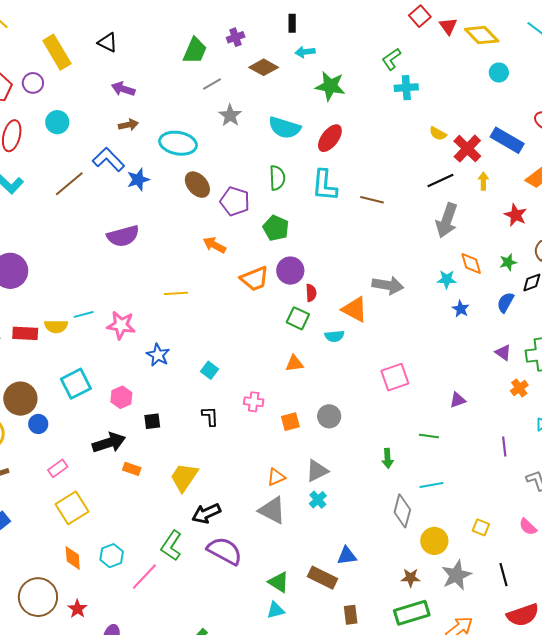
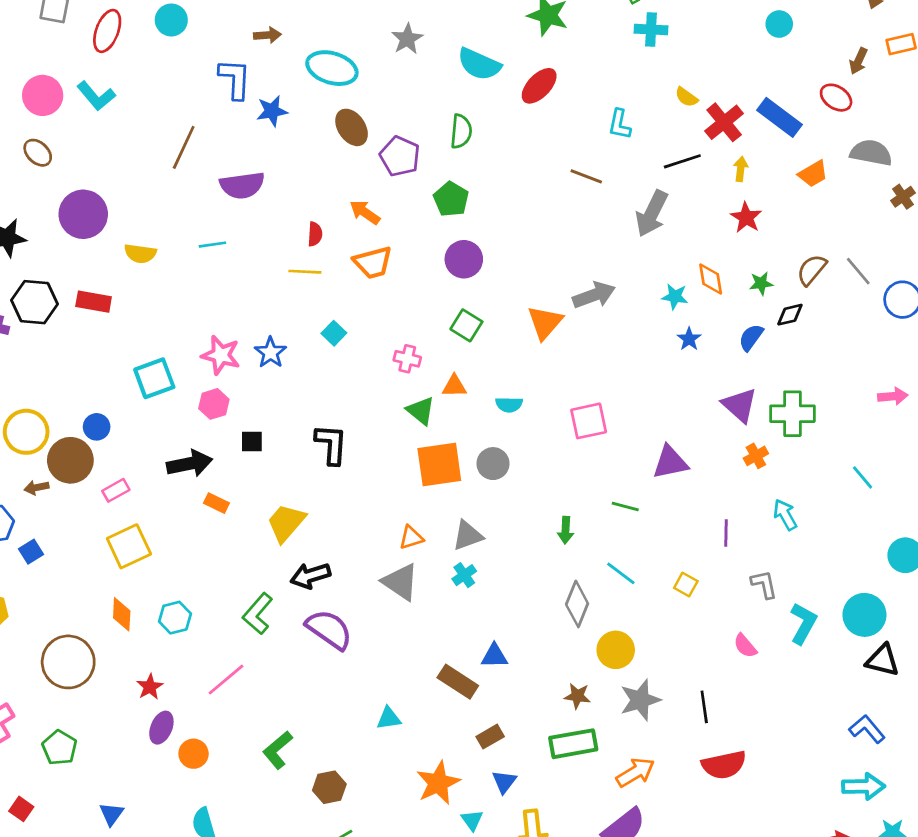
blue L-shape: (109, 159) -> (235, 79), turned 40
brown line: (69, 184) -> (184, 147), moved, turned -32
cyan L-shape: (324, 185) -> (620, 124), moved, size x0.7
red star: (516, 215) -> (746, 218), moved
gray arrow: (447, 220) -> (652, 214), moved
orange trapezoid: (255, 279) -> (373, 262), moved
gray arrow: (388, 285) -> (594, 295), turned -36
red semicircle: (311, 293) -> (315, 234), moved
orange triangle: (355, 309) -> (545, 322), turned 36
cyan line: (84, 314) -> (212, 245), moved
pink star: (121, 325) -> (221, 355), moved
yellow semicircle: (56, 326) -> (140, 253), moved
cyan semicircle: (334, 336) -> (509, 405), moved
purple triangle: (503, 353) -> (740, 405), size x1.6
cyan square: (210, 370) -> (334, 333), moved
brown circle: (20, 399) -> (70, 460), moved
purple triangle: (458, 400) -> (670, 462), size x1.6
pink cross: (254, 402) -> (407, 359), moved
black L-shape: (210, 416) -> (331, 444), size x1.5
orange square: (290, 422) -> (439, 464), size x1.8
cyan line: (431, 485) -> (621, 573), turned 40
yellow square: (481, 527) -> (686, 584), moved
pink line: (144, 577) -> (226, 680), moved
green triangle: (279, 582) -> (421, 411), moved
red star: (77, 609) -> (150, 687), moved
brown rectangle: (351, 615) -> (490, 737), turned 60

